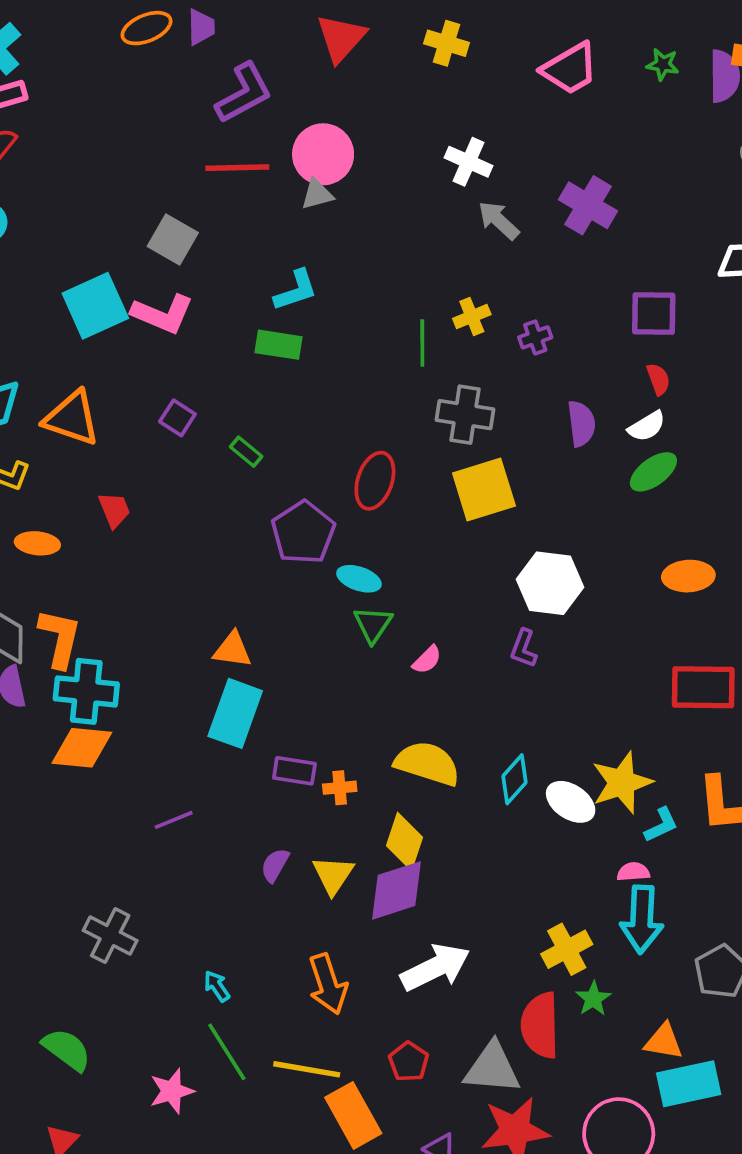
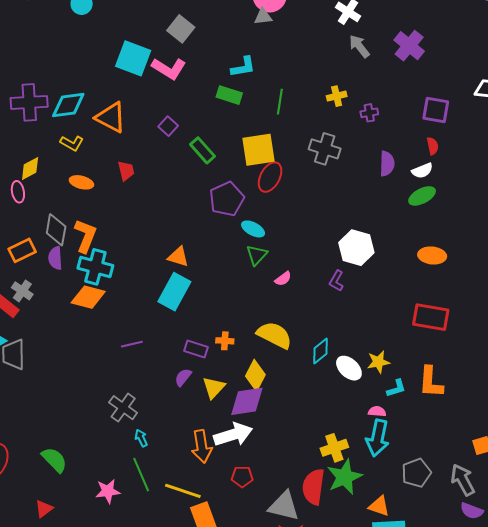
cyan square: (95, 306) -> (133, 58), turned 36
green line: (422, 343) -> (280, 102), moved
green rectangle: (246, 452) -> (203, 150), size x1.5
yellow square: (484, 490) -> (258, 150), moved
purple rectangle: (294, 771) -> (196, 349), moved
yellow star: (622, 783) -> (378, 362), size x0.7
gray cross: (110, 936) -> (123, 408), moved
white arrow: (435, 967) -> (233, 435), moved
green star: (593, 999) -> (345, 477), size x1.8
red pentagon: (409, 1062) -> (242, 477), moved, turned 30

